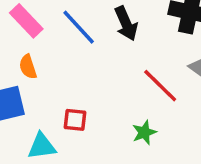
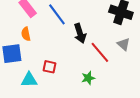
black arrow: (126, 24) -> (80, 33), moved

